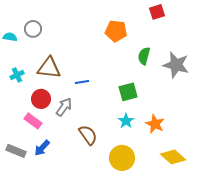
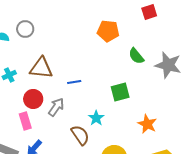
green semicircle: (144, 56) -> (136, 56), turned -54
pink rectangle: (33, 121) -> (25, 121), turned 36
cyan star: (126, 121) -> (96, 118), moved

